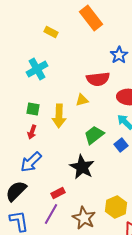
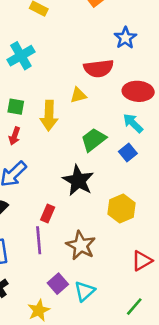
red rectangle: (58, 193) -> (48, 214), turned -40
yellow hexagon: (116, 207) -> (122, 208), moved
purple line: (51, 214) -> (39, 240), turned -35

